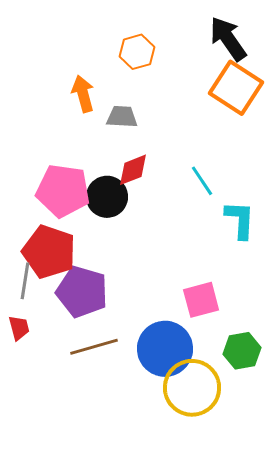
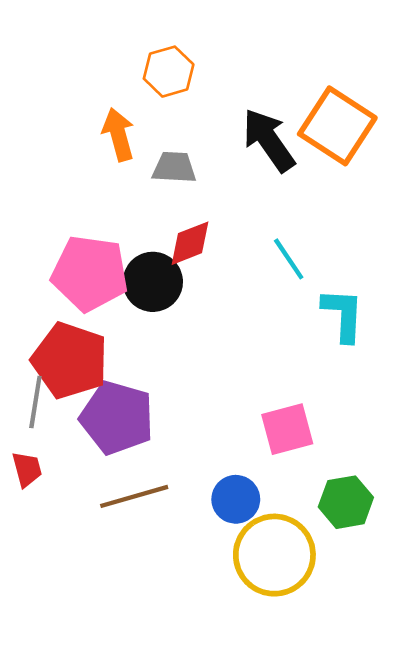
black arrow: (228, 39) -> (269, 140), moved
orange hexagon: (137, 52) -> (169, 72), moved
blue circle: (165, 349) -> (236, 499), size x0.6

